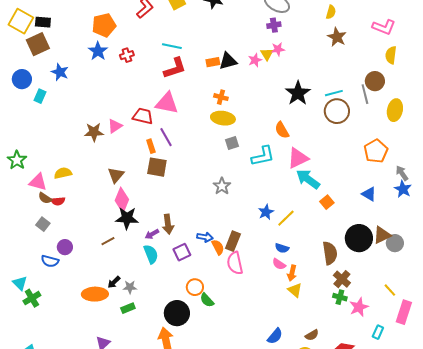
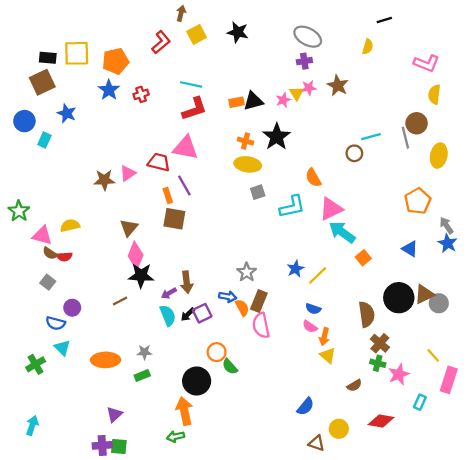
yellow square: (21, 21) -> (77, 53), moved, turned -30
brown star: (337, 37) -> (338, 86), moved
black star: (298, 93) -> (277, 137), moved
brown circle: (337, 111) -> (354, 153), moved, size x0.6
gray star: (222, 186) -> (247, 272), moved
black arrow: (114, 282) -> (188, 314), moved
cyan triangle: (20, 283) -> (62, 348), moved
brown semicircle: (312, 335) -> (354, 385), moved

